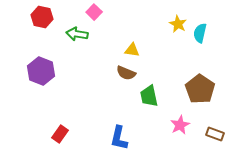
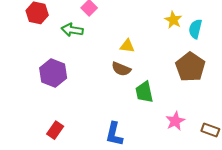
purple hexagon: (41, 71) -> (53, 73), moved
brown pentagon: (200, 89) -> (190, 67), moved

